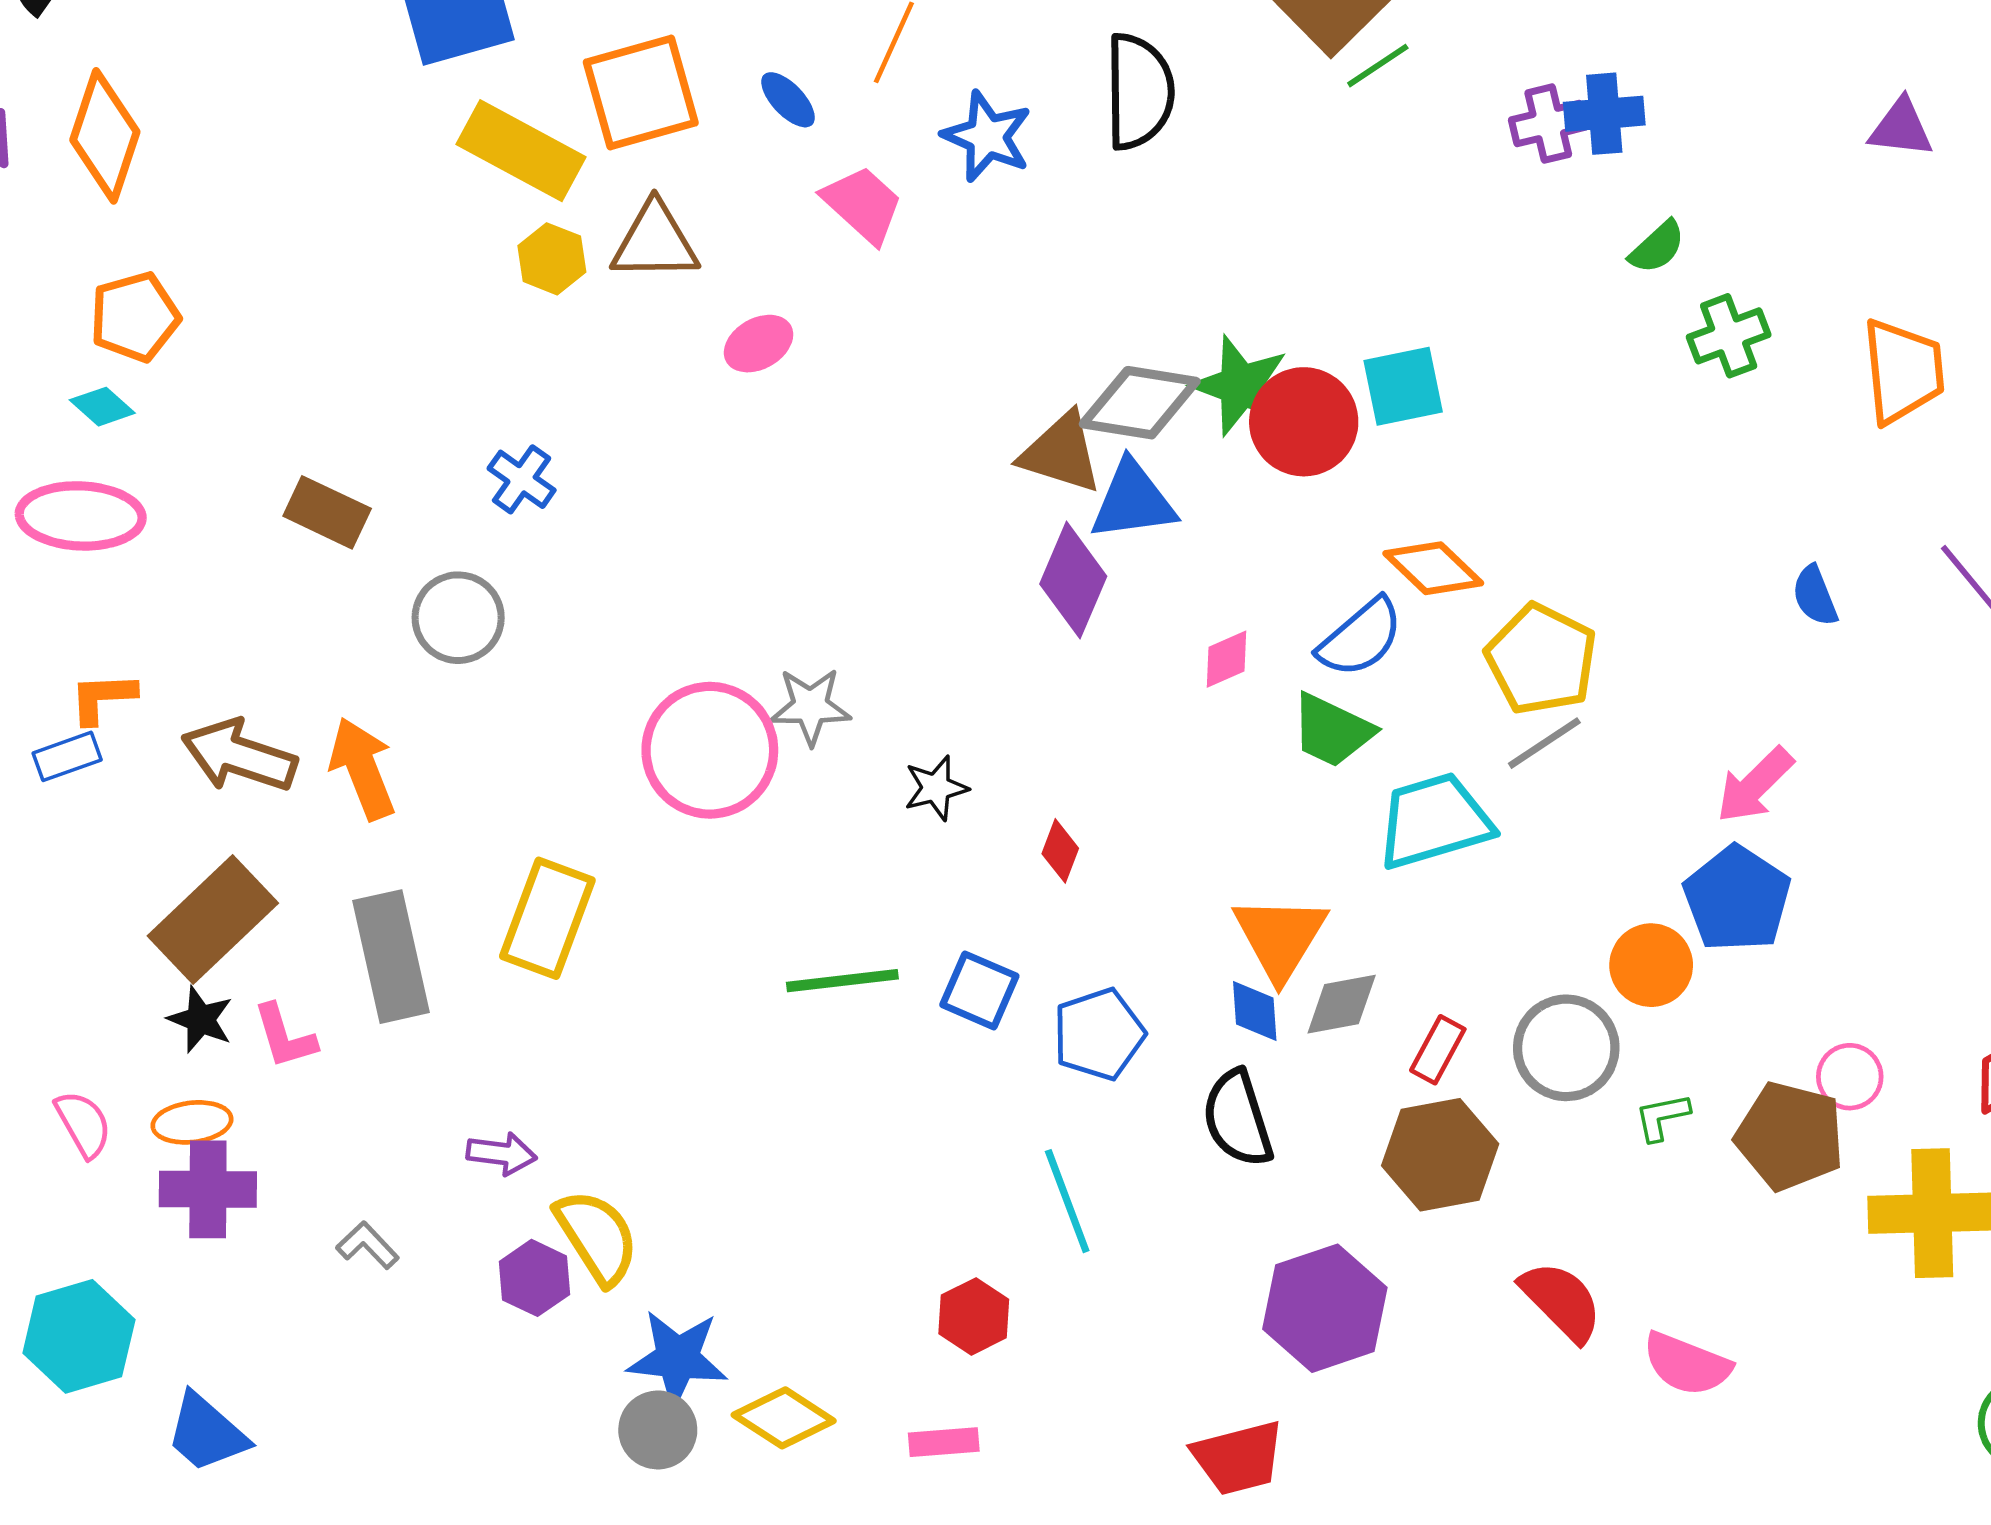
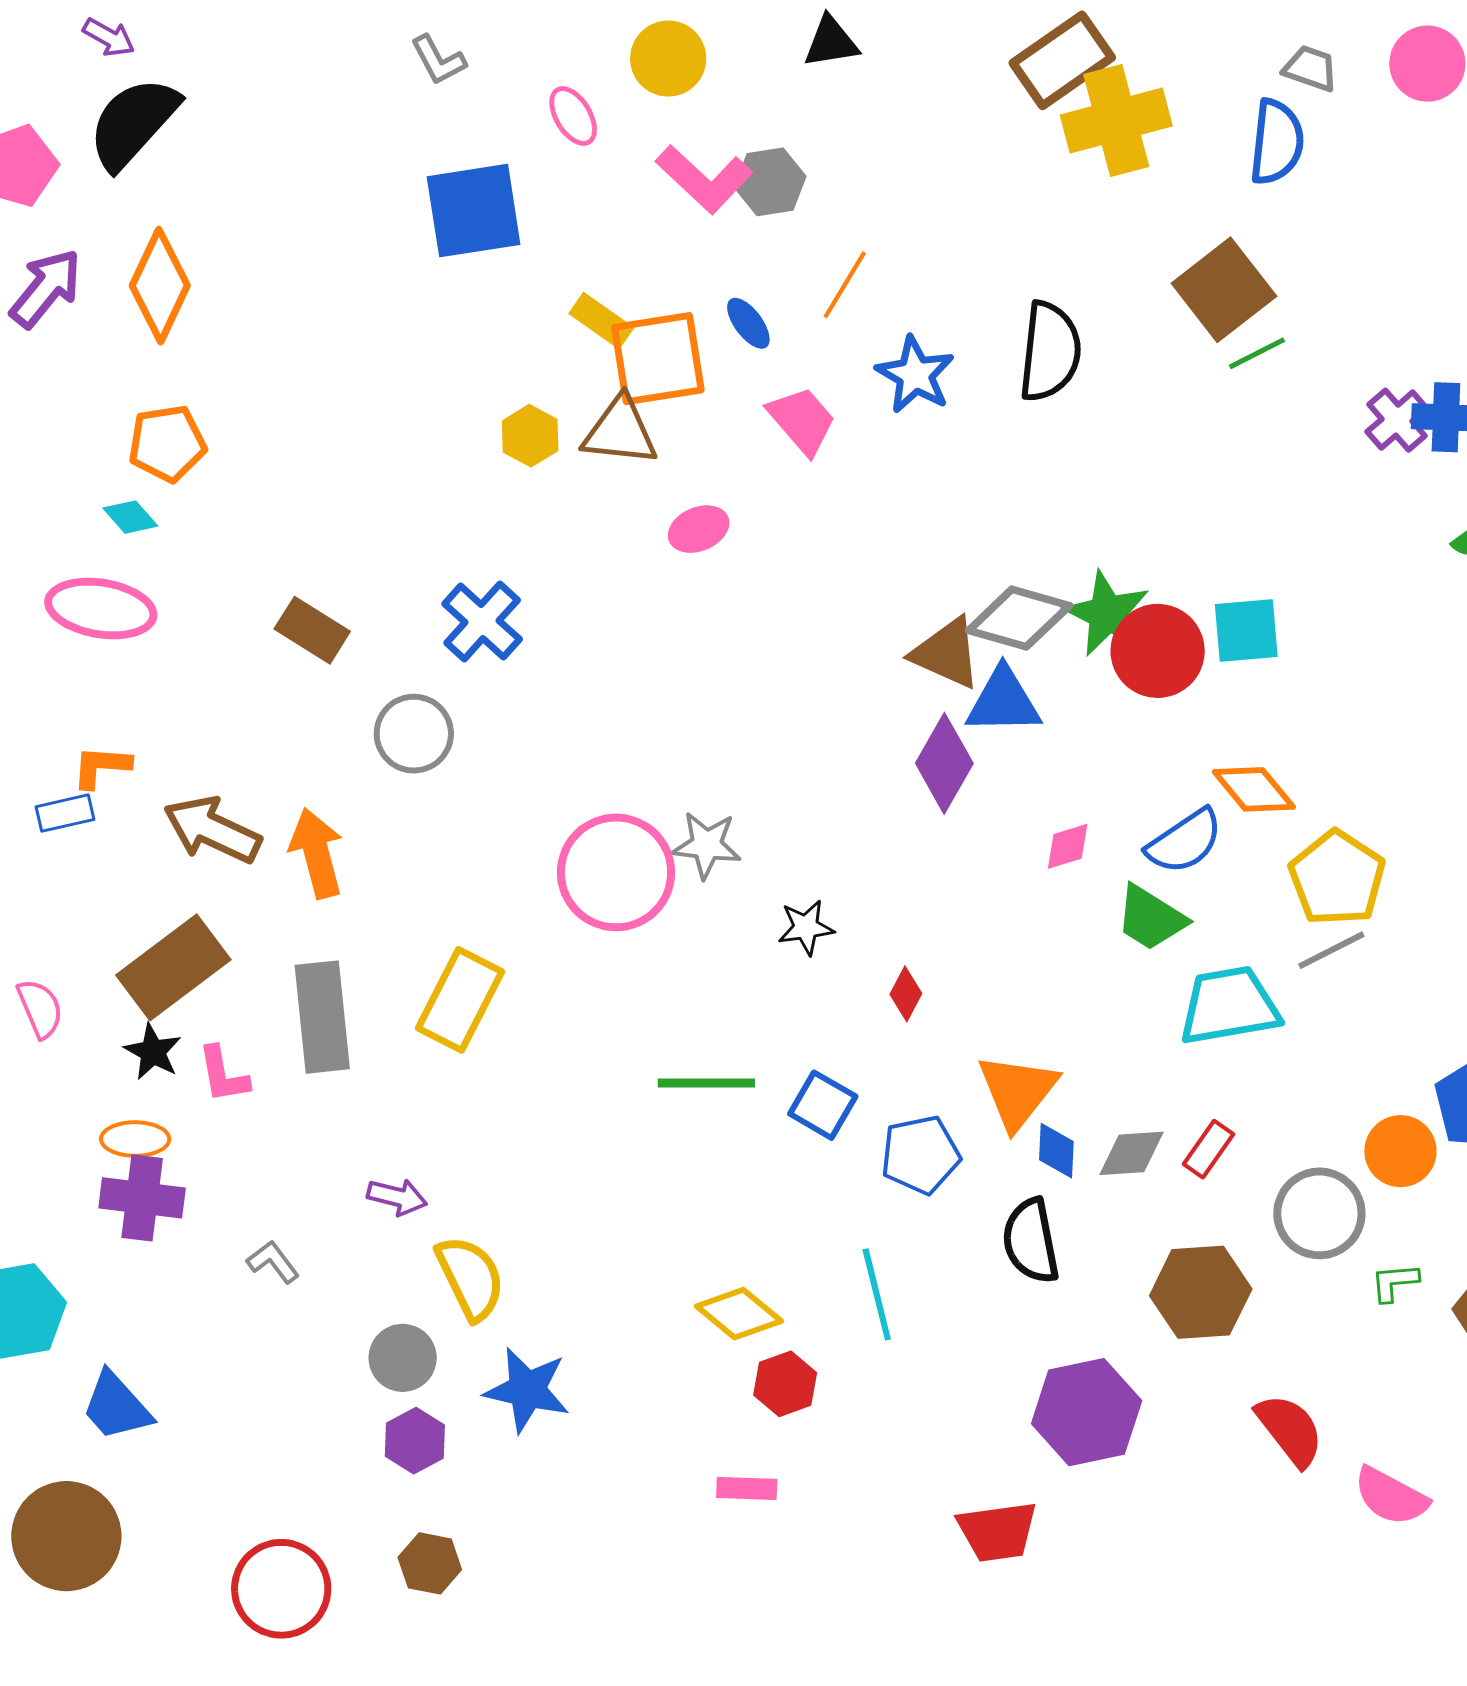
orange square: (641, 93) -> (658, 359), moved
purple cross: (1548, 124) -> (1397, 420), turned -34
yellow rectangle: (521, 151) -> (601, 321), moved, size x0.6
blue cross: (522, 479) -> (482, 622), size x1.4
orange triangle: (1280, 937) -> (1017, 1091), moved
red rectangle: (1438, 1050) -> (1208, 1149), moved
pink semicircle: (83, 1124) -> (40, 1008), moved
purple hexagon: (535, 1278) -> (415, 1441), moved
yellow diamond: (784, 1418) -> (739, 1314), moved
gray circle: (658, 1430) -> (403, 1358), moved

